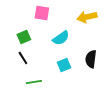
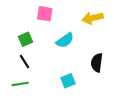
cyan square: (64, 65) -> (68, 81), moved
green line: (34, 82) -> (20, 84), moved

